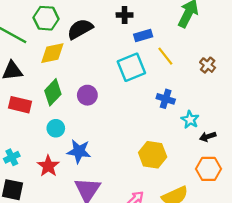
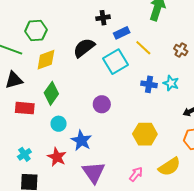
black semicircle: (80, 29) -> (84, 48), moved
purple circle: (87, 95) -> (102, 104), moved
cyan star: (190, 120) -> (171, 83), moved
blue star: (79, 151) -> (81, 141), turned 30

